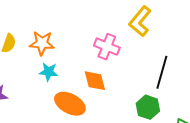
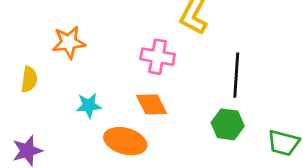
orange star: (42, 43) -> (69, 42), moved

